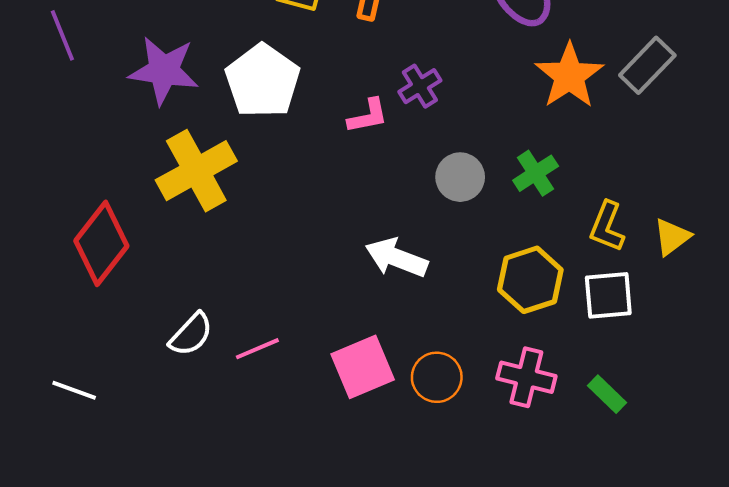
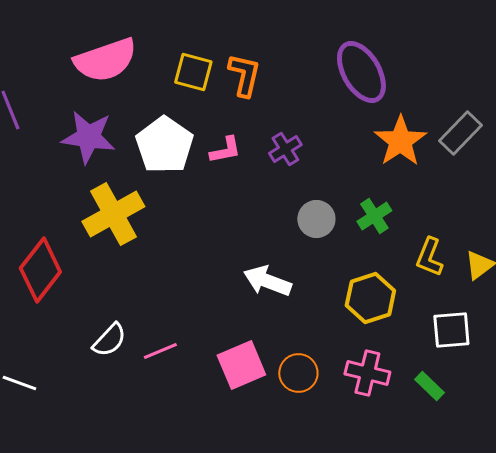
pink L-shape: (368, 116) -> (225, 150), moved
white square: (608, 295) -> (451, 330), moved

